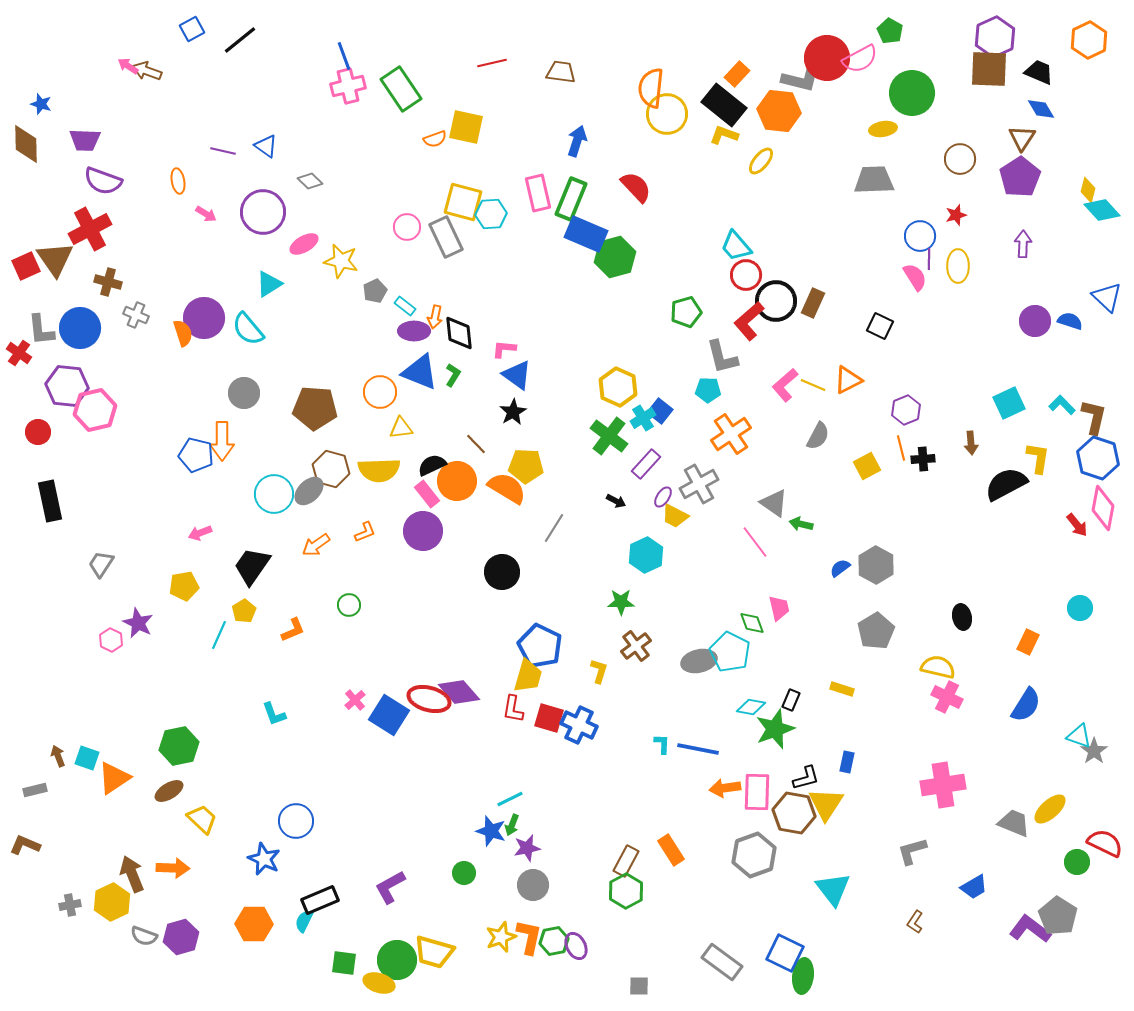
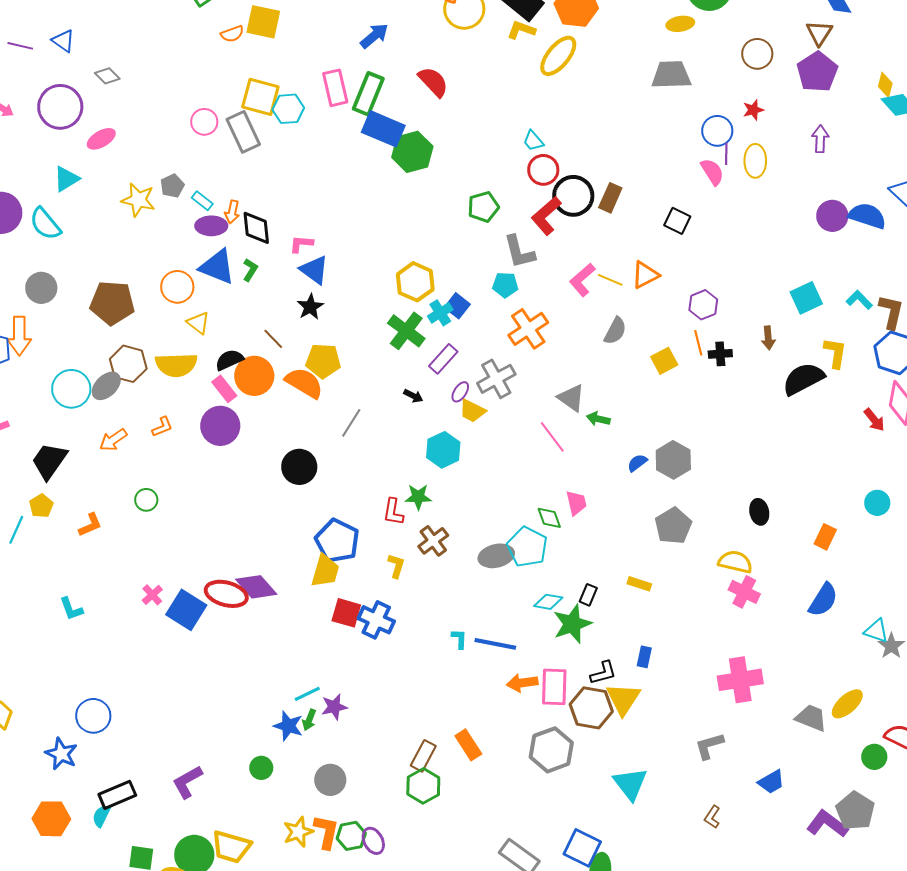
blue arrow: (577, 141) -> (374, 36), turned 32
yellow ellipse: (761, 161) -> (558, 56), size x1.5
cyan trapezoid: (736, 246) -> (533, 141), size x0.7
yellow star: (341, 261) -> (138, 200), moved
blue semicircle: (1070, 321) -> (867, 216), size x1.5
yellow triangle: (401, 428) -> (198, 323), turned 45
red L-shape: (513, 709) -> (393, 512), moved
purple star: (527, 848) -> (334, 707), moved

